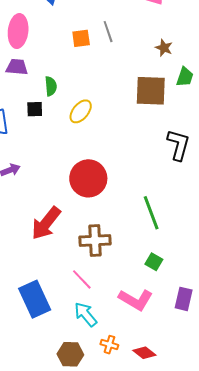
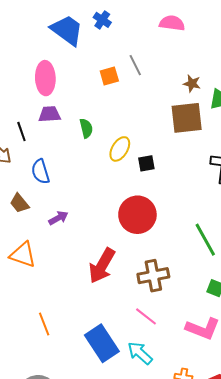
brown star: (164, 48) -> (192, 83), moved
black square: (35, 109) -> (146, 163), moved
cyan arrow: (86, 314) -> (140, 353), moved

